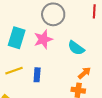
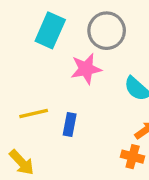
cyan rectangle: (17, 38) -> (50, 30), moved

